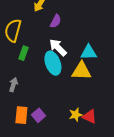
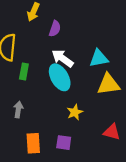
yellow triangle: (81, 71) -> (108, 84), moved
purple square: (39, 115) -> (64, 143), moved, turned -32
yellow star: (76, 115) -> (75, 112), moved

